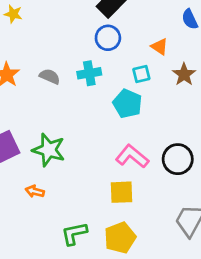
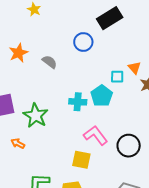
blue circle: (108, 38) -> (83, 42), moved
orange triangle: (160, 47) -> (134, 68), moved
cyan cross: (89, 73) -> (78, 102), moved

